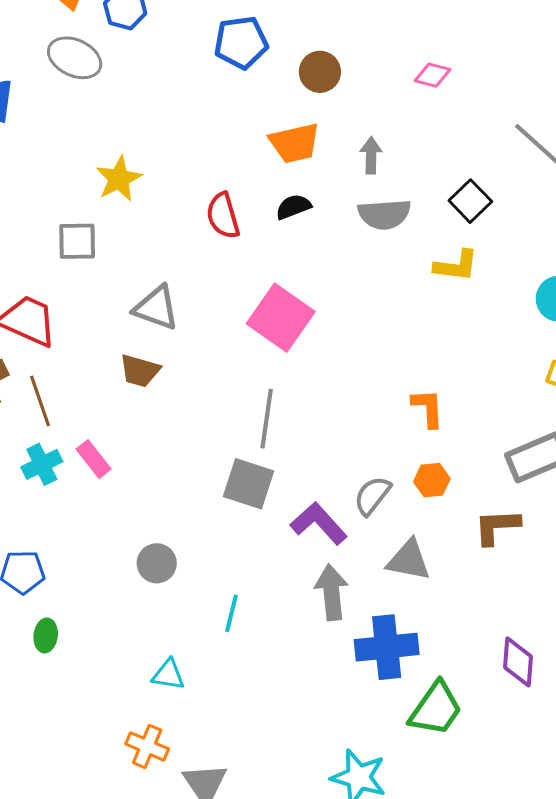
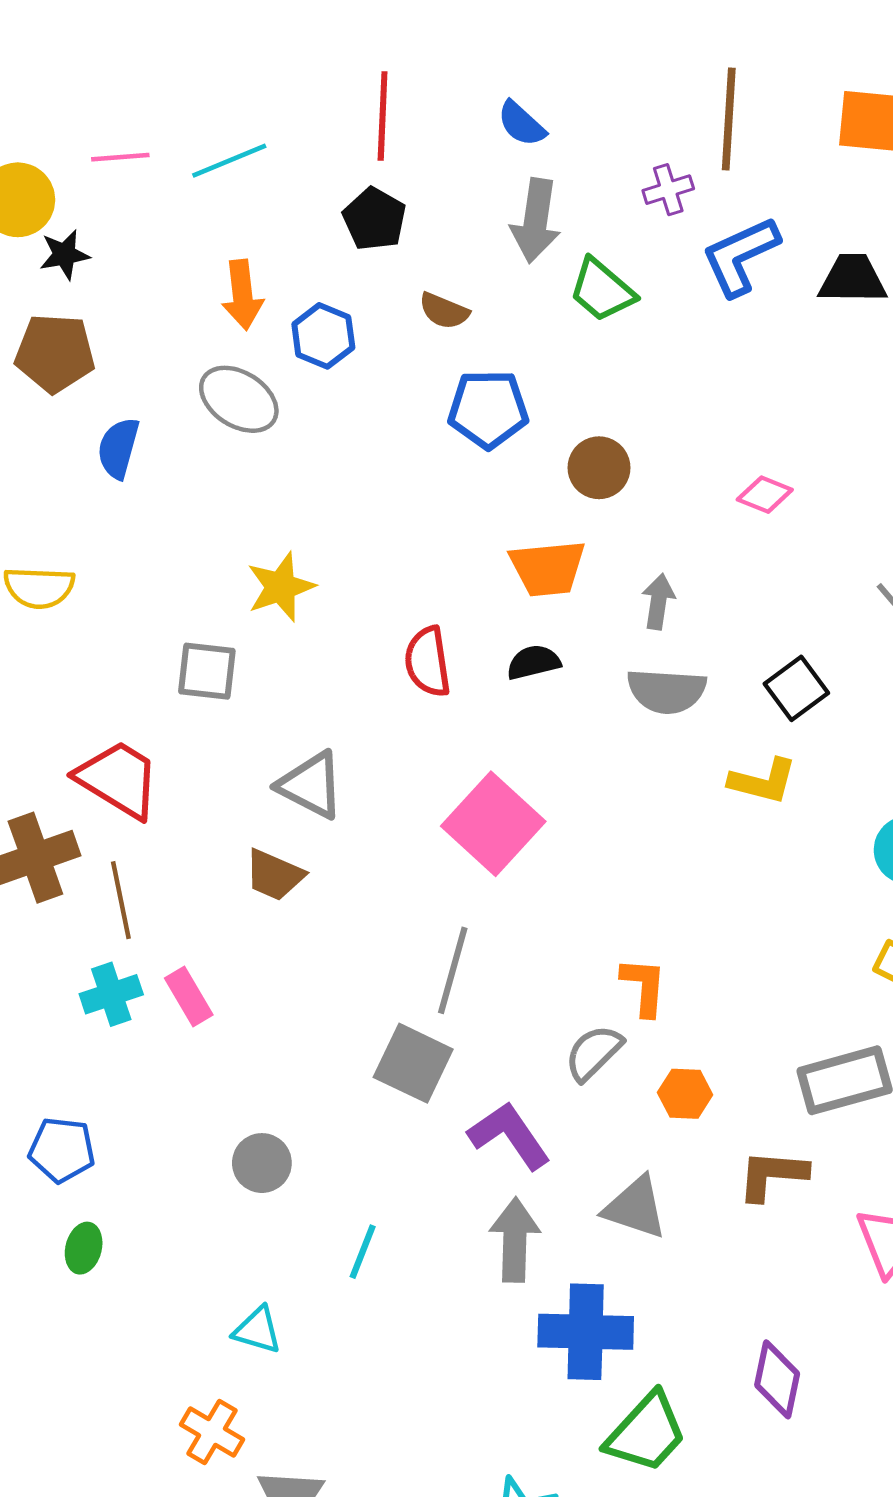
orange L-shape: (428, 408) -> (644, 987), moved
gray semicircle: (372, 496) -> (594, 1053), moved

